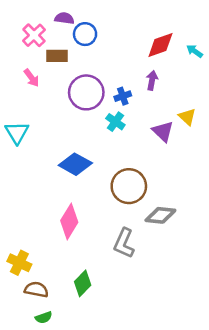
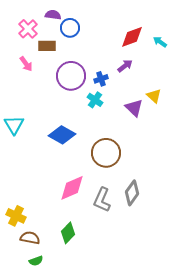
purple arrow: (152, 80) -> (125, 66), turned 42
cyan triangle: (17, 133) -> (14, 125), moved
gray diamond: (160, 215) -> (132, 193), moved, turned -60
pink diamond: (69, 221) -> (72, 188), moved, turned 36

